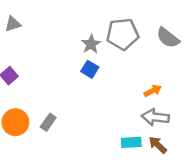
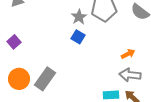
gray rectangle: (48, 122) -> (45, 79), size x1.6

